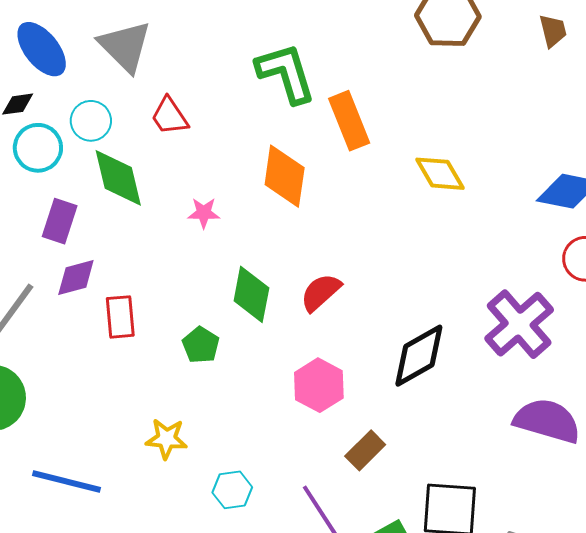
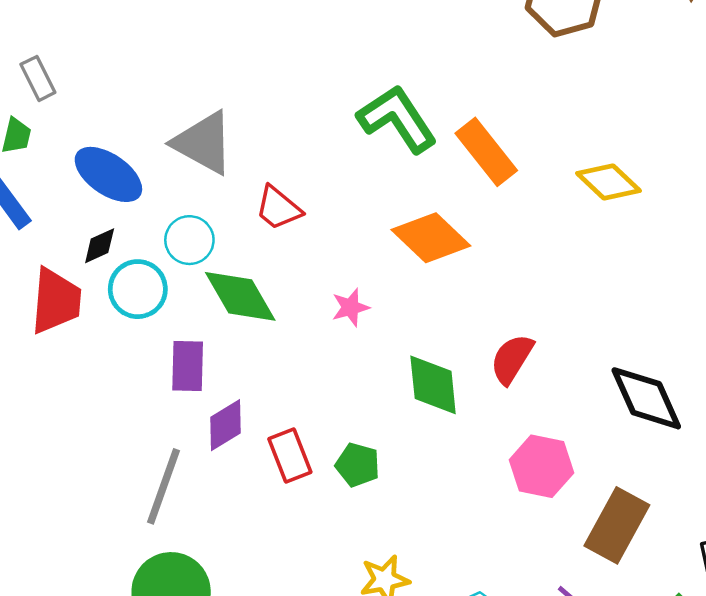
orange diamond: (285, 176) -> (431, 238), turned -38
green pentagon: (201, 345) -> (358, 465), moved
black diamond: (419, 356) -> (646, 398), turned -68
brown rectangle: (365, 450) -> (617, 525), size x1.5

